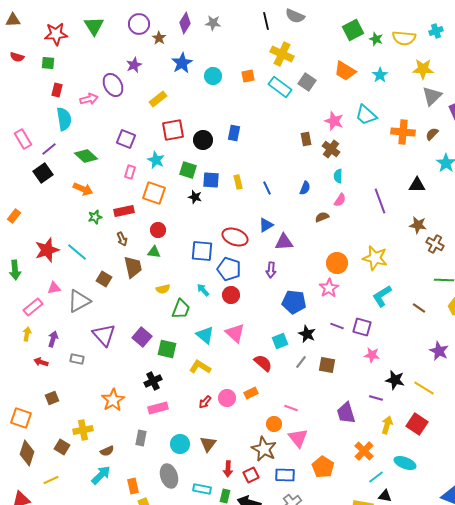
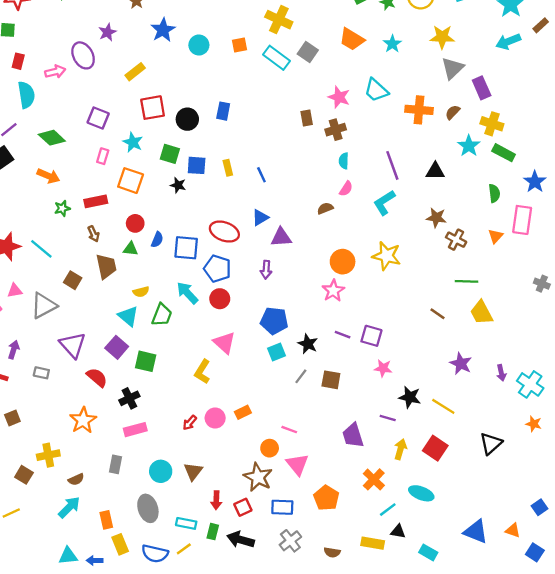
brown cross: (331, 149) -> (336, 130), turned 36
blue semicircle: (305, 188) -> (157, 240), moved
purple line: (380, 201) -> (392, 165), moved
cyan arrow: (203, 290) -> (187, 293), size x1.5
cyan L-shape: (382, 296) -> (384, 203), moved
blue pentagon: (294, 302) -> (274, 321), moved
cyan triangle: (205, 335) -> (128, 316), moved
red semicircle: (263, 363) -> (97, 377), moved
yellow L-shape: (200, 367) -> (202, 372), moved, turned -90

